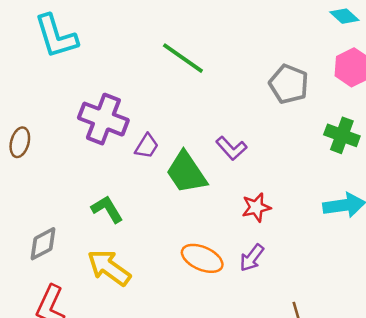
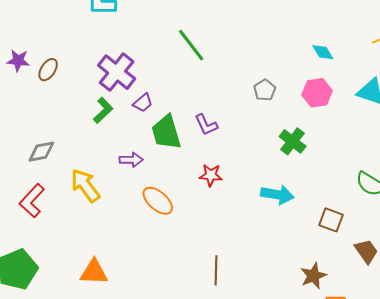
gray pentagon: (289, 84) -> (265, 90), size x0.7
green L-shape: (107, 209) -> (103, 110), moved, turned 60
purple arrow: (252, 258) -> (131, 160), moved, turned -145

